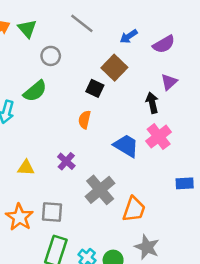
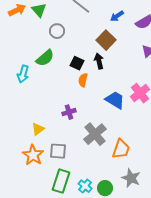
black square: (95, 88) -> (77, 63), moved
black arrow: (152, 103) -> (99, 61), moved
purple cross: (66, 161) -> (69, 112), turned 32
yellow triangle: (26, 168) -> (38, 129), moved, turned -40

